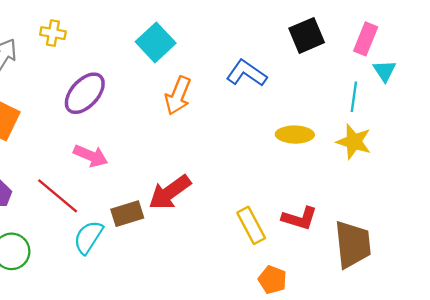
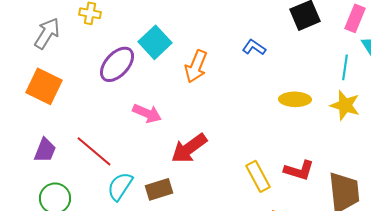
cyan square: (156, 42) -> (155, 42), moved
blue L-shape: (246, 73) -> (254, 47), size x0.7
pink arrow: (91, 156) -> (147, 113), moved
brown rectangle: (127, 214) -> (159, 189), moved

